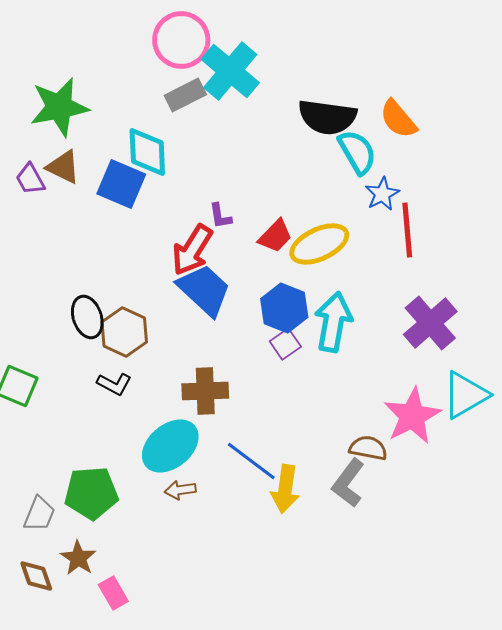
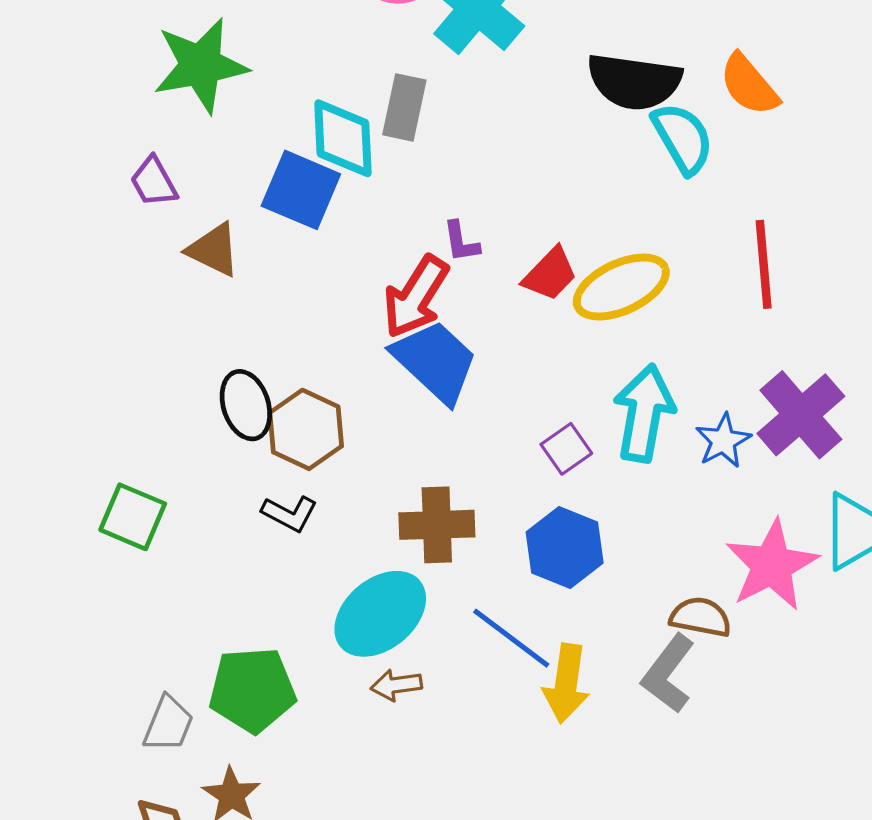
gray rectangle: (185, 95) -> (404, 107), moved, turned -51
brown triangle: (63, 167) -> (214, 250), moved
blue star: (382, 194) -> (723, 441), moved
blue hexagon: (284, 308) -> (565, 548), moved

